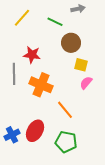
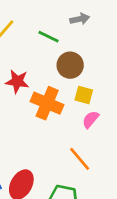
orange cross: (41, 85) -> (47, 103), moved
orange line: (65, 110) -> (80, 159), moved

